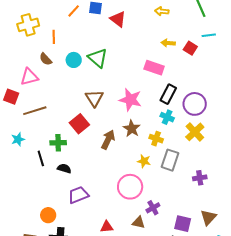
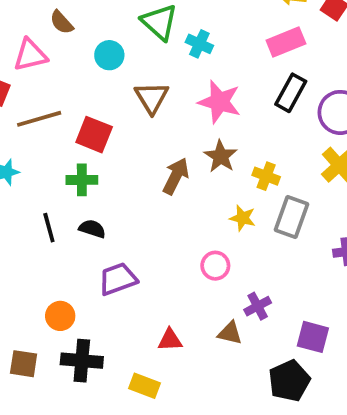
cyan circle: (74, 60) -> (109, 55), moved
pink rectangle: (154, 68) -> (286, 42), moved, turned -42
cyan cross: (167, 117) -> (199, 44), moved
red square: (79, 124) -> (94, 135), moved, turned -30
black line: (41, 158) -> (49, 228), moved
pink circle: (130, 187) -> (215, 266), size x0.6

